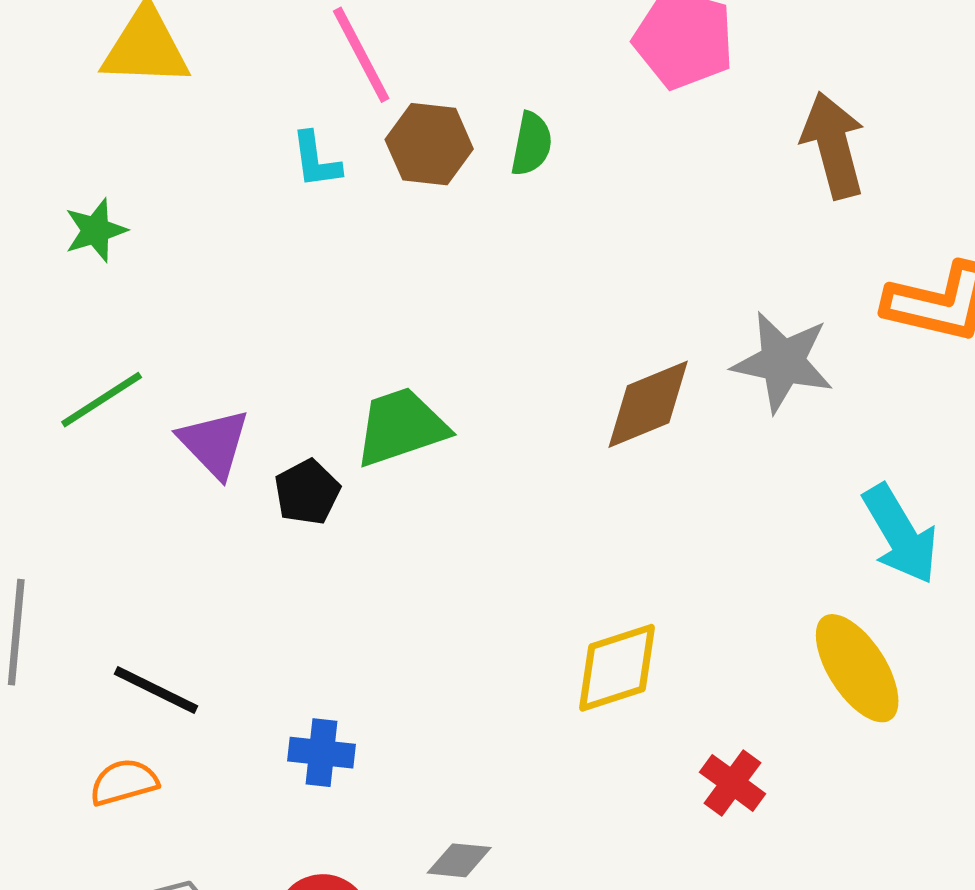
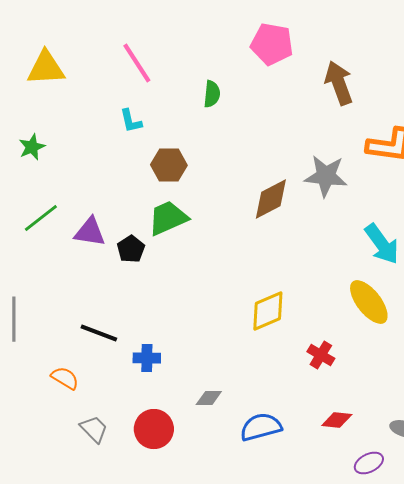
brown hexagon: (429, 144) -> (169, 165), moved
cyan L-shape: (316, 160) -> (131, 121), moved
purple triangle: (214, 443) -> (90, 232), turned -32
black line: (156, 690) -> (99, 333), moved
orange semicircle: (124, 782) -> (65, 378), turned 52

